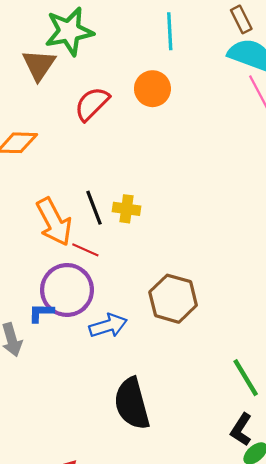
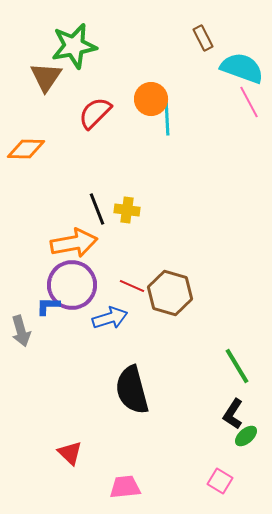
brown rectangle: (241, 19) -> (203, 38), moved
cyan line: (170, 31) -> (167, 118), moved
orange arrow: (54, 222) -> (74, 243), moved, turned -72
red line: (85, 250) -> (132, 286), moved

